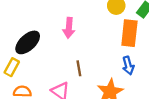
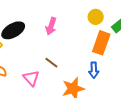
brown line: (79, 68) -> (51, 63), turned -56

